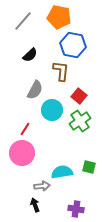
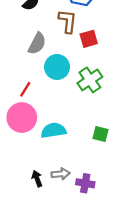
red square: (79, 96) -> (89, 39), moved, turned 35
cyan semicircle: (62, 172) -> (53, 130), moved
gray arrow: (42, 186) -> (61, 174), moved

